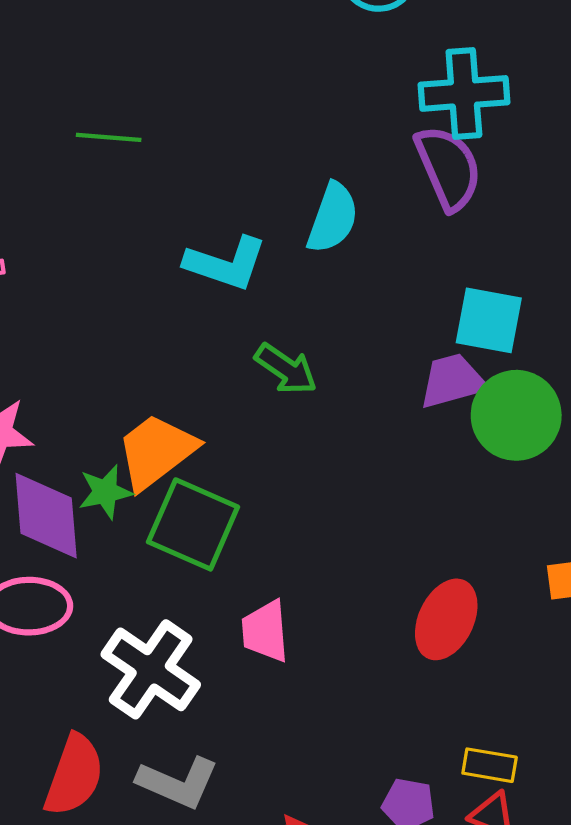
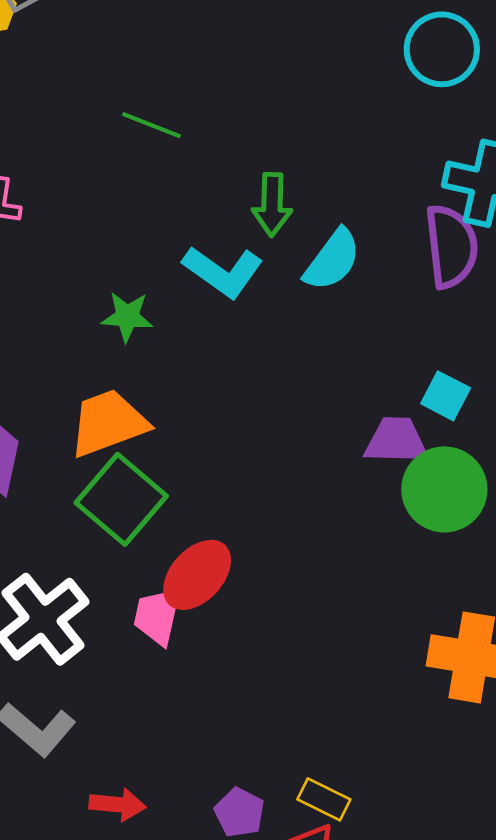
cyan square: (489, 320) -> (446, 396), size x0.7
green arrow: (286, 369) -> (272, 205), moved, turned 40
green star: (105, 492) -> (127, 317), moved
red ellipse: (446, 619) -> (197, 575), moved

